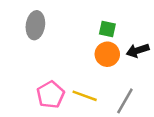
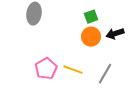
green square: (107, 29) -> (91, 17), turned -32

